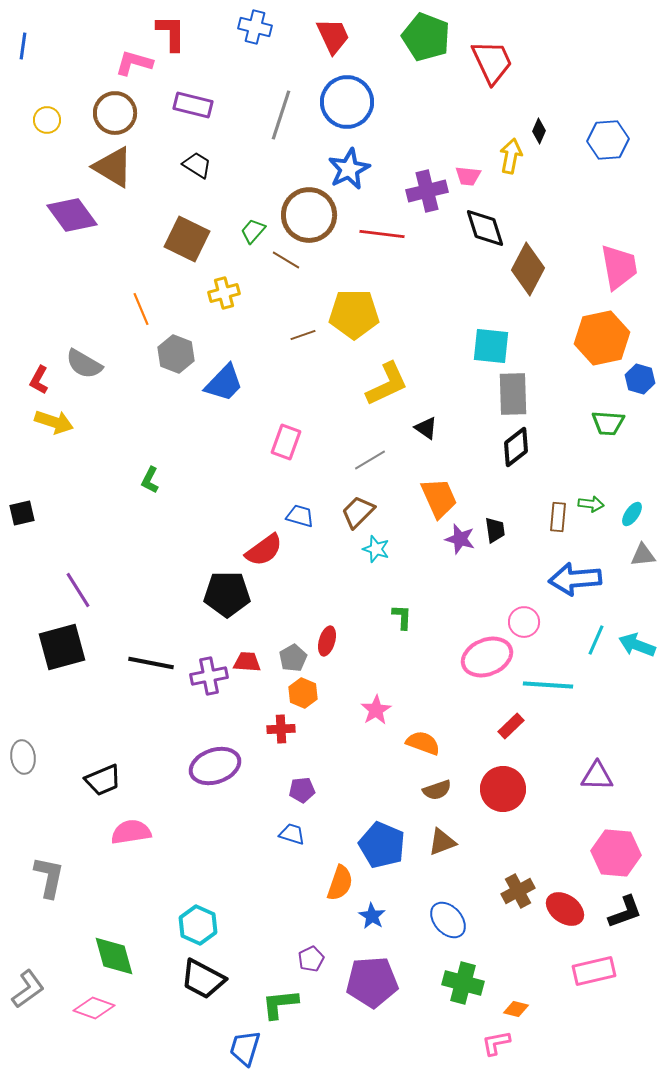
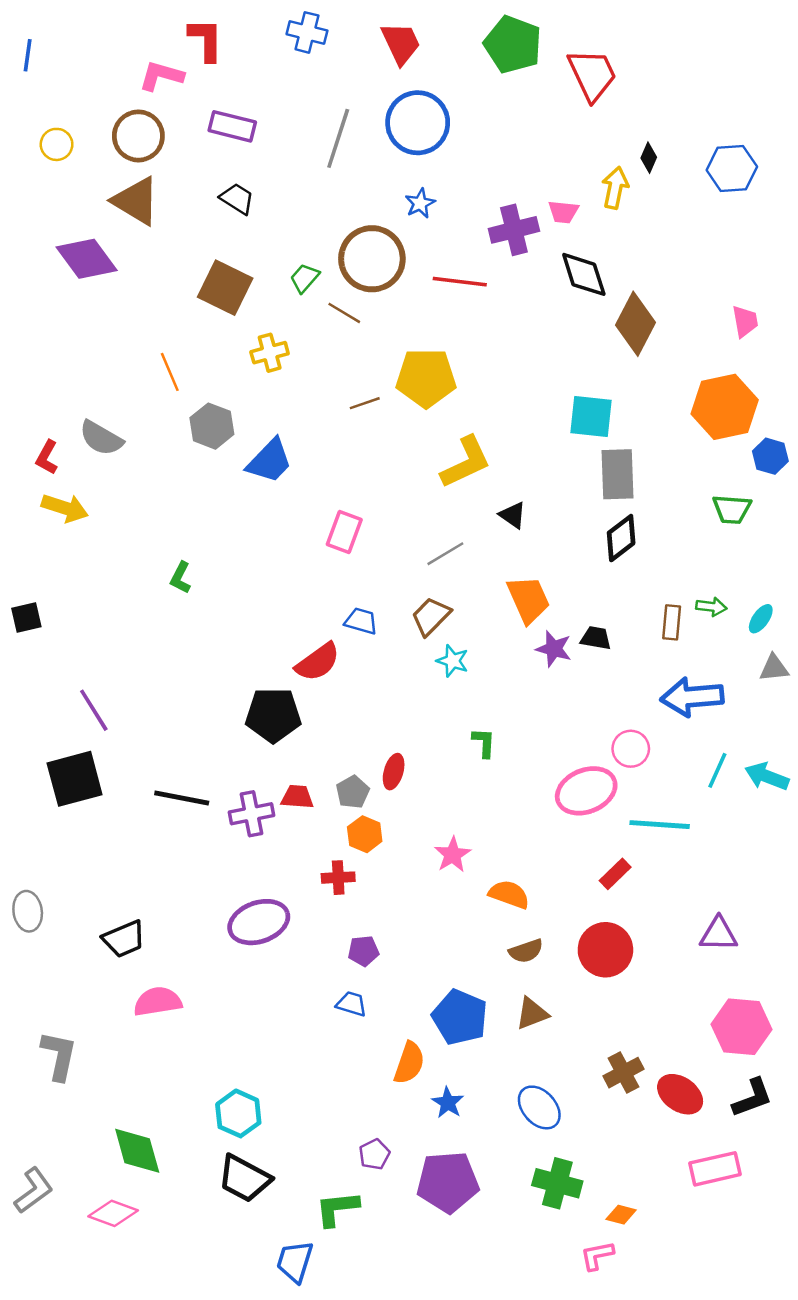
blue star: (349, 169) -> (420, 203), size x0.6
pink trapezoid: (619, 267) -> (745, 321), size x0.6
black trapezoid: (495, 530) -> (596, 638), turned -72

